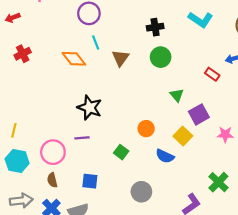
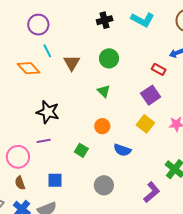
black cross: (155, 27) -> (105, 20), moved
green triangle: (177, 95) -> (104, 91), moved
purple square: (199, 114) -> (151, 95), moved
yellow square: (183, 136) -> (145, 124), moved

